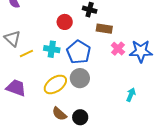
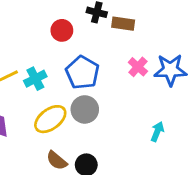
brown rectangle: (104, 29) -> (123, 24), moved
cyan cross: (52, 49) -> (35, 79), moved, turned -35

